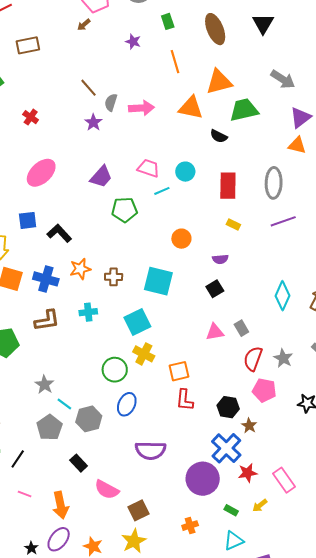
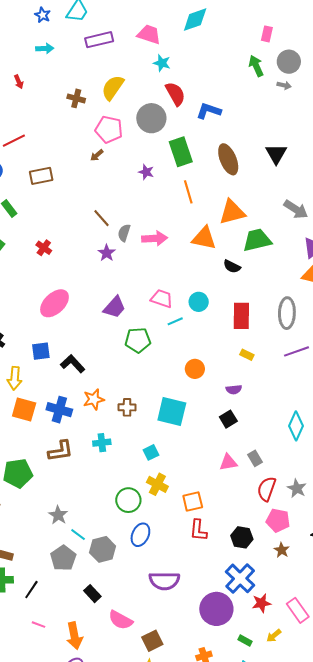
green rectangle: (168, 21) -> (181, 152), size x1.8
cyan square: (137, 322) -> (151, 452), size x0.6
brown star: (249, 426) -> (282, 550), moved

